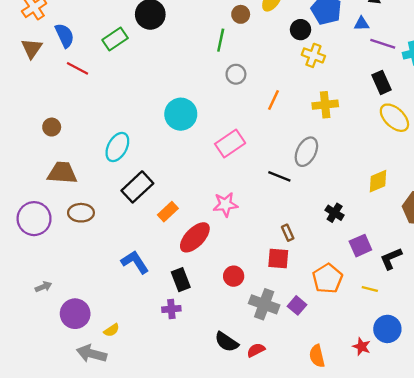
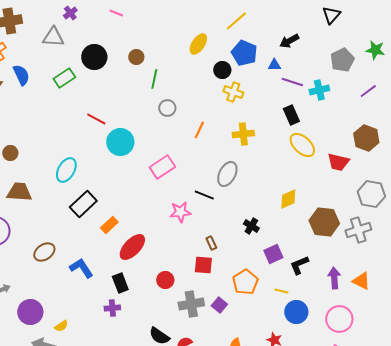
brown circle: (241, 14) -> (136, 57), moved
red line: (77, 68) -> (96, 119), moved
pink star: (225, 205) -> (180, 212), moved
brown ellipse: (81, 213) -> (44, 252), moved, turned -35
gray cross: (264, 304) -> (191, 304), turned -30
blue circle: (387, 329) -> (296, 312), moved

